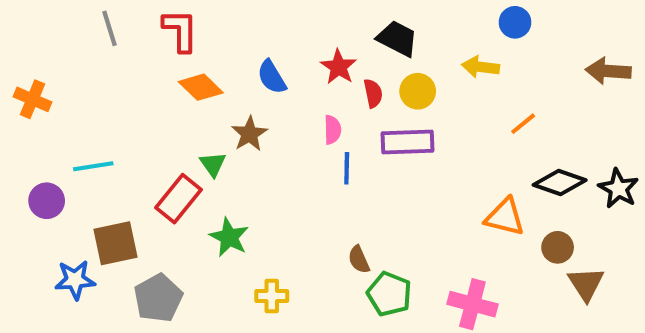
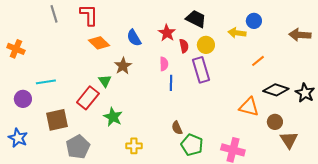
blue circle: (515, 22) -> (254, 21), moved
purple rectangle: (408, 142) -> (201, 70), turned 75
blue star: (75, 280) -> (18, 138), moved, turned 30

